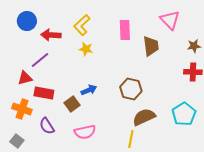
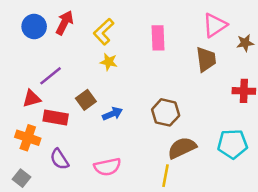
pink triangle: (170, 20) -> (215, 25), turned 40
red arrow: (51, 35) -> (64, 23), moved, turned 114
brown trapezoid: (151, 46) -> (206, 59), moved
brown star: (194, 46) -> (245, 43), moved
brown square: (72, 104) -> (86, 100), moved
cyan pentagon: (184, 114) -> (233, 144), turned 30

